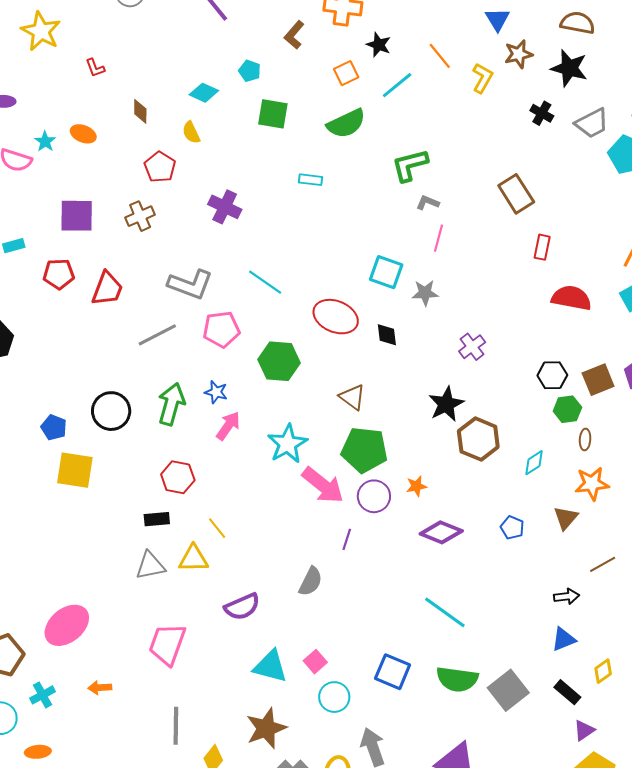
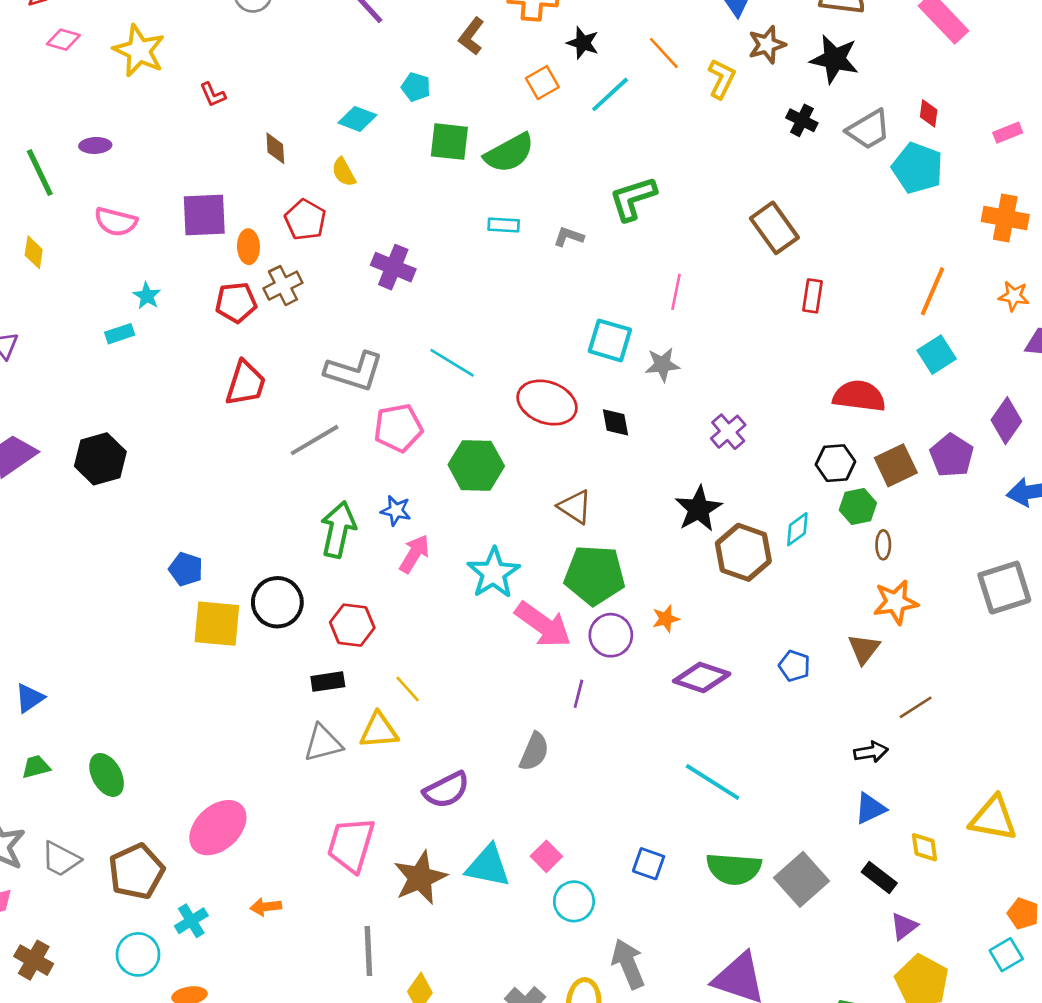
green semicircle: (346, 124) -> (509, 153), moved
orange ellipse: (83, 134) -> (248, 247), moved, turned 70
cyan star: (45, 141) -> (147, 296), moved
gray L-shape: (428, 203) -> (569, 237), moved
purple square: (77, 216) -> (204, 215), moved
red pentagon: (59, 274) -> (236, 302), moved
red semicircle: (571, 298) -> (859, 396), moved
black circle: (111, 411) -> (277, 602), moved
cyan diamond: (534, 463) -> (797, 529), moved
yellow diamond: (603, 671) -> (924, 847), turned -60
blue square: (393, 672) -> (649, 864), size x0.7
brown star: (266, 728) -> (420, 878), moved

